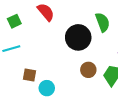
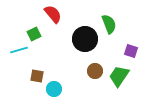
green square: (14, 21) -> (34, 34), moved

